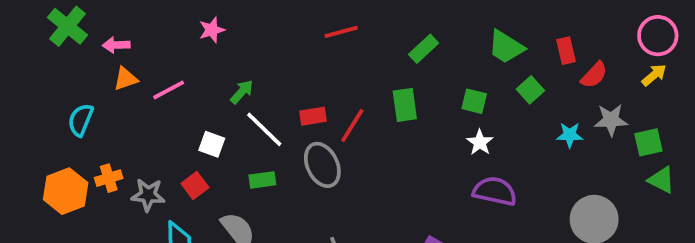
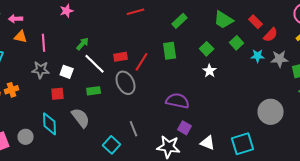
red rectangle: (566, 51) -> (256, 22), turned -32
orange triangle: (126, 79) -> (21, 37), turned 32
pink line: (169, 90) -> (44, 43), turned -66
green square: (474, 101) -> (207, 49), turned 32
cyan star: (570, 135) -> (258, 56), moved
red square: (195, 186) -> (58, 94), turned 32
purple semicircle: (495, 191) -> (178, 101), moved
gray star: (148, 195) -> (41, 70), moved

